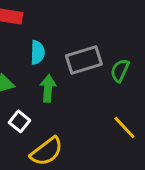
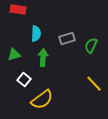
gray rectangle: (84, 60) -> (67, 39), size x0.7

